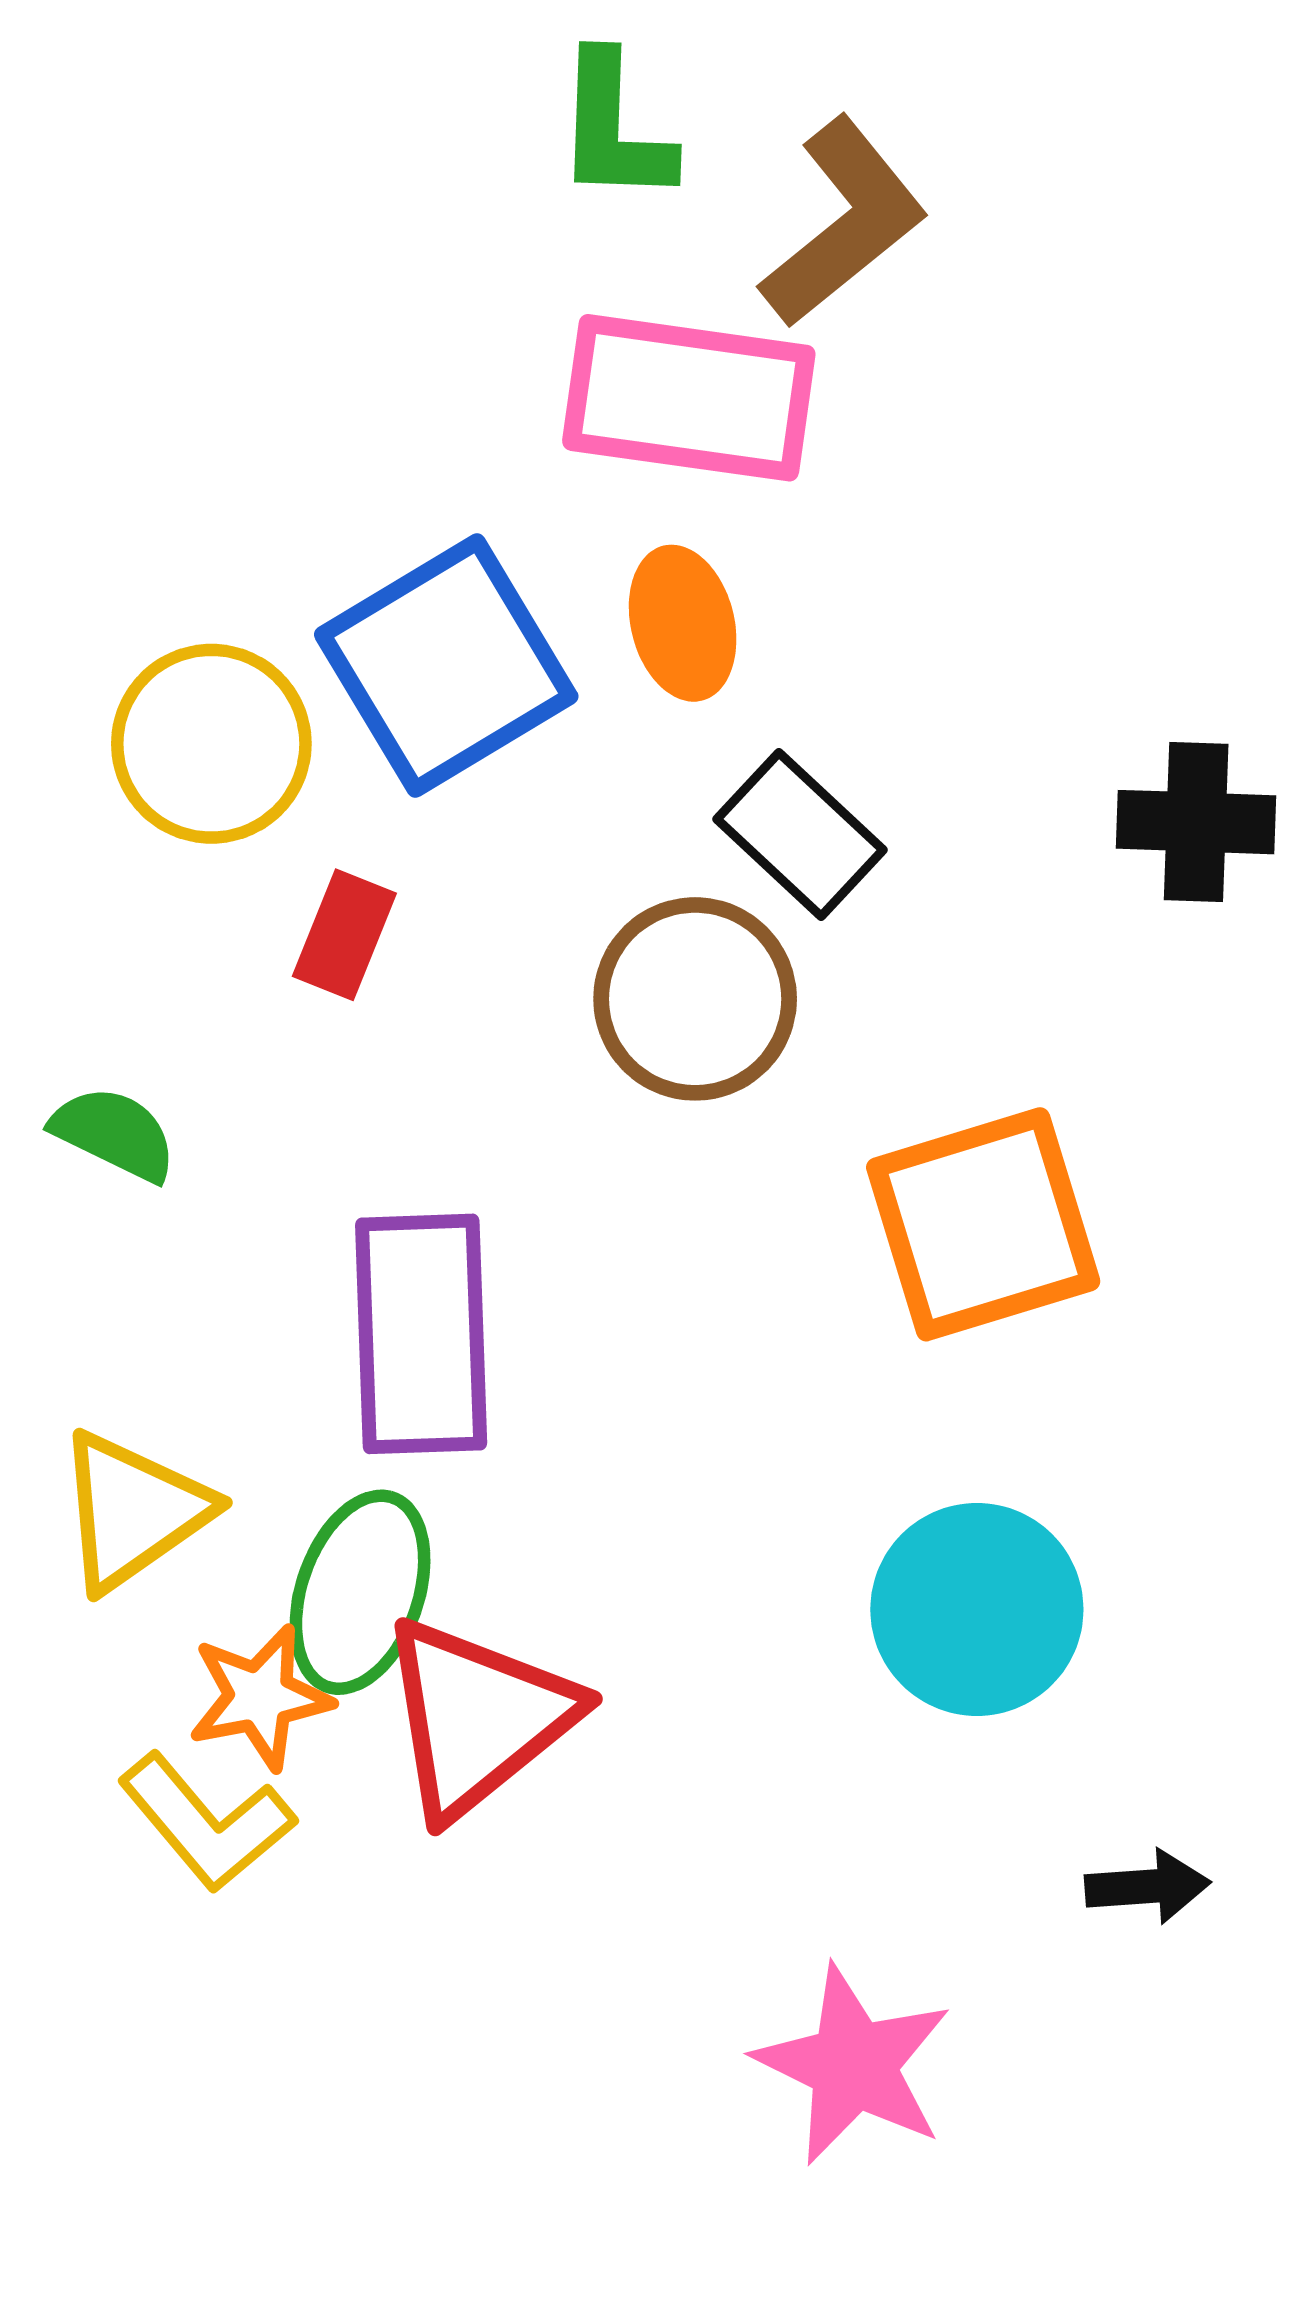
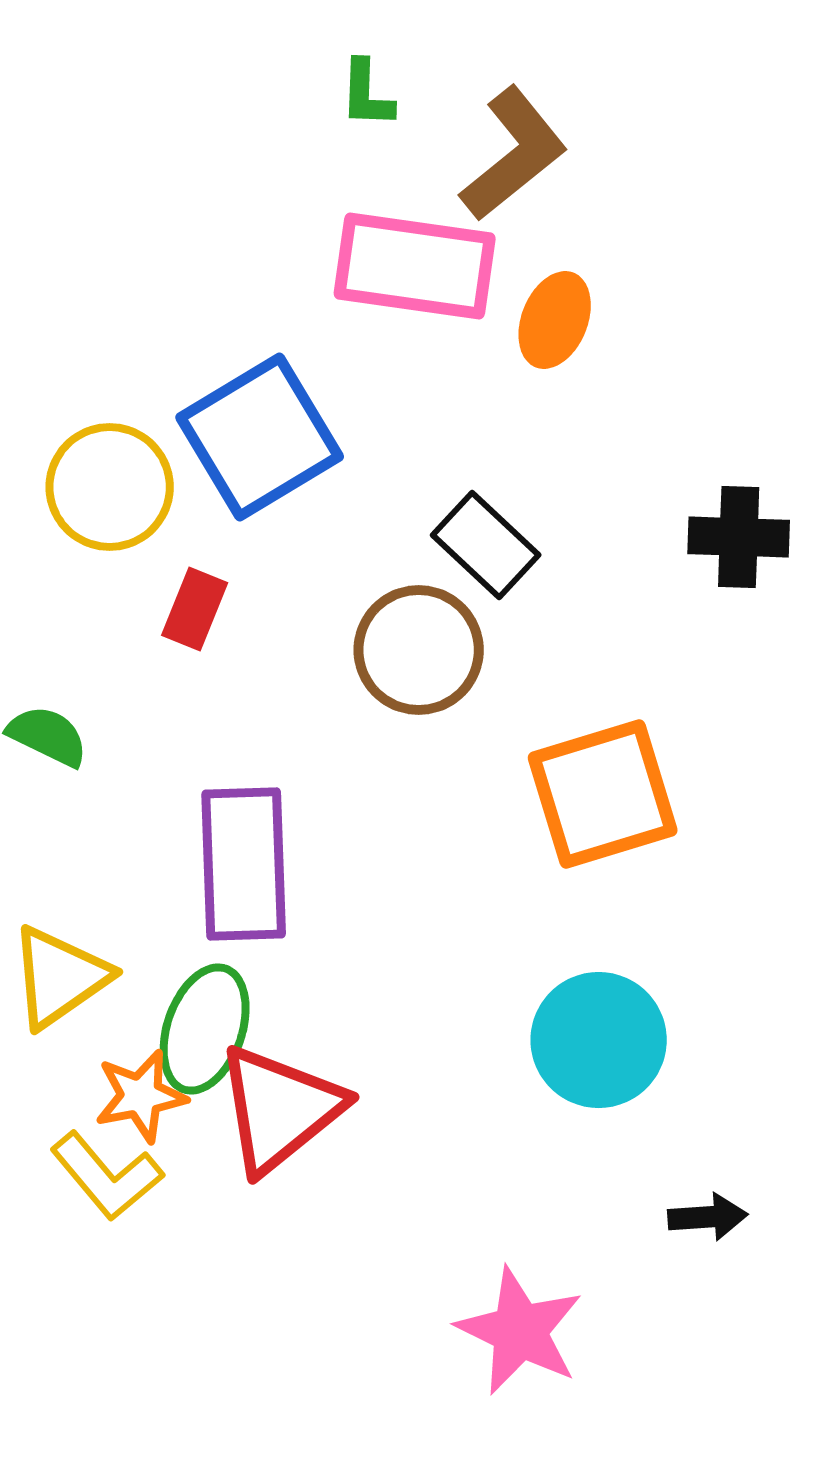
green L-shape: (614, 128) -> (367, 94), size x0.7
orange ellipse: (683, 623) -> (555, 320), moved, turned 36

